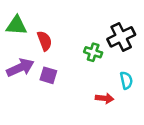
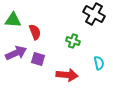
black cross: (121, 37) -> (94, 14), moved, turned -35
red arrow: (105, 98) -> (67, 75), moved, size x1.5

